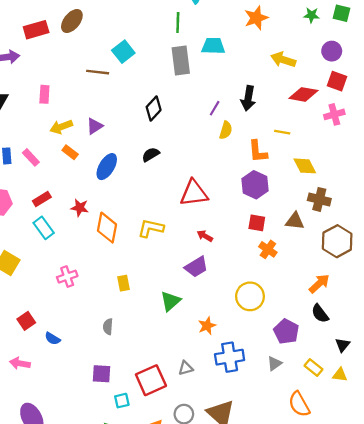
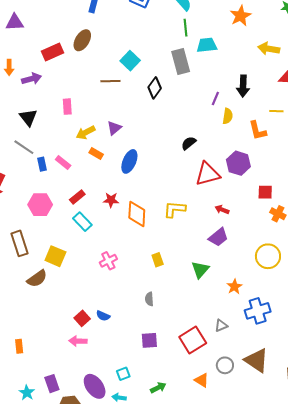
green line: (178, 22) -> (186, 28), moved
black diamond: (154, 108) -> (155, 88), moved
black semicircle: (151, 155) -> (189, 143), moved
purple hexagon: (255, 185) -> (238, 163), moved
red square: (26, 321) -> (82, 318), moved
cyan square: (122, 401) -> (123, 374), moved

